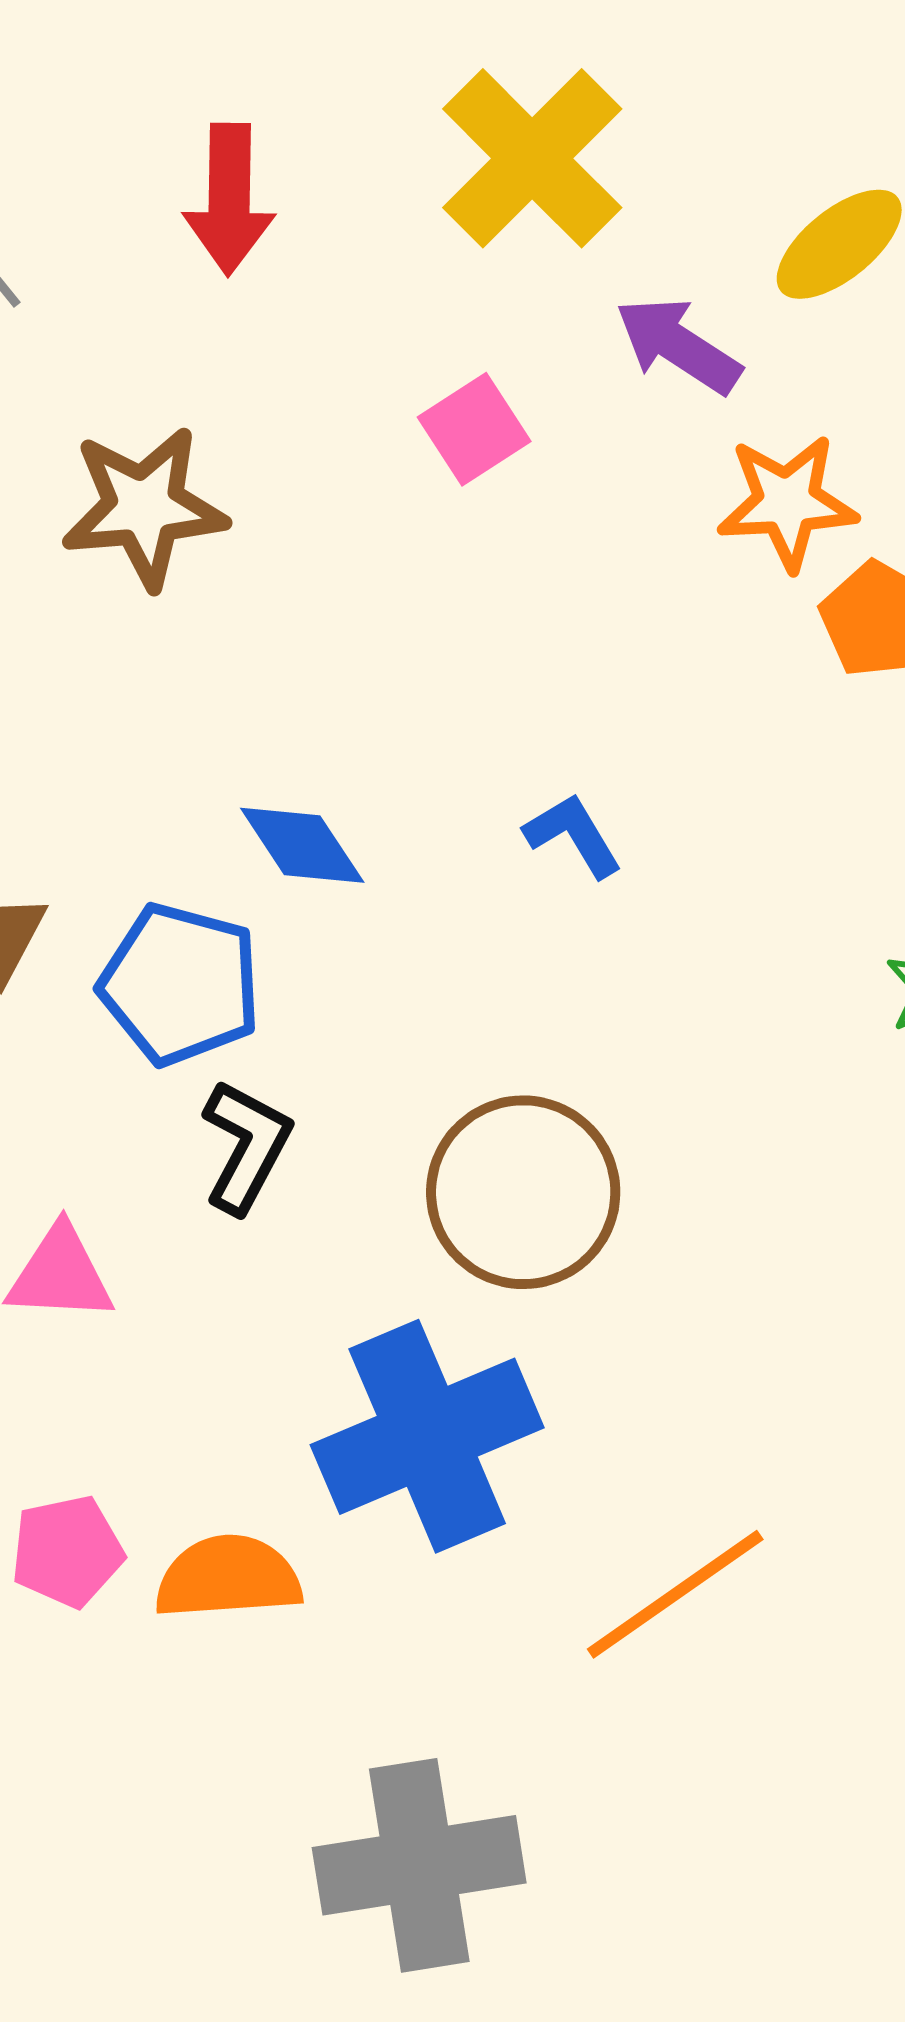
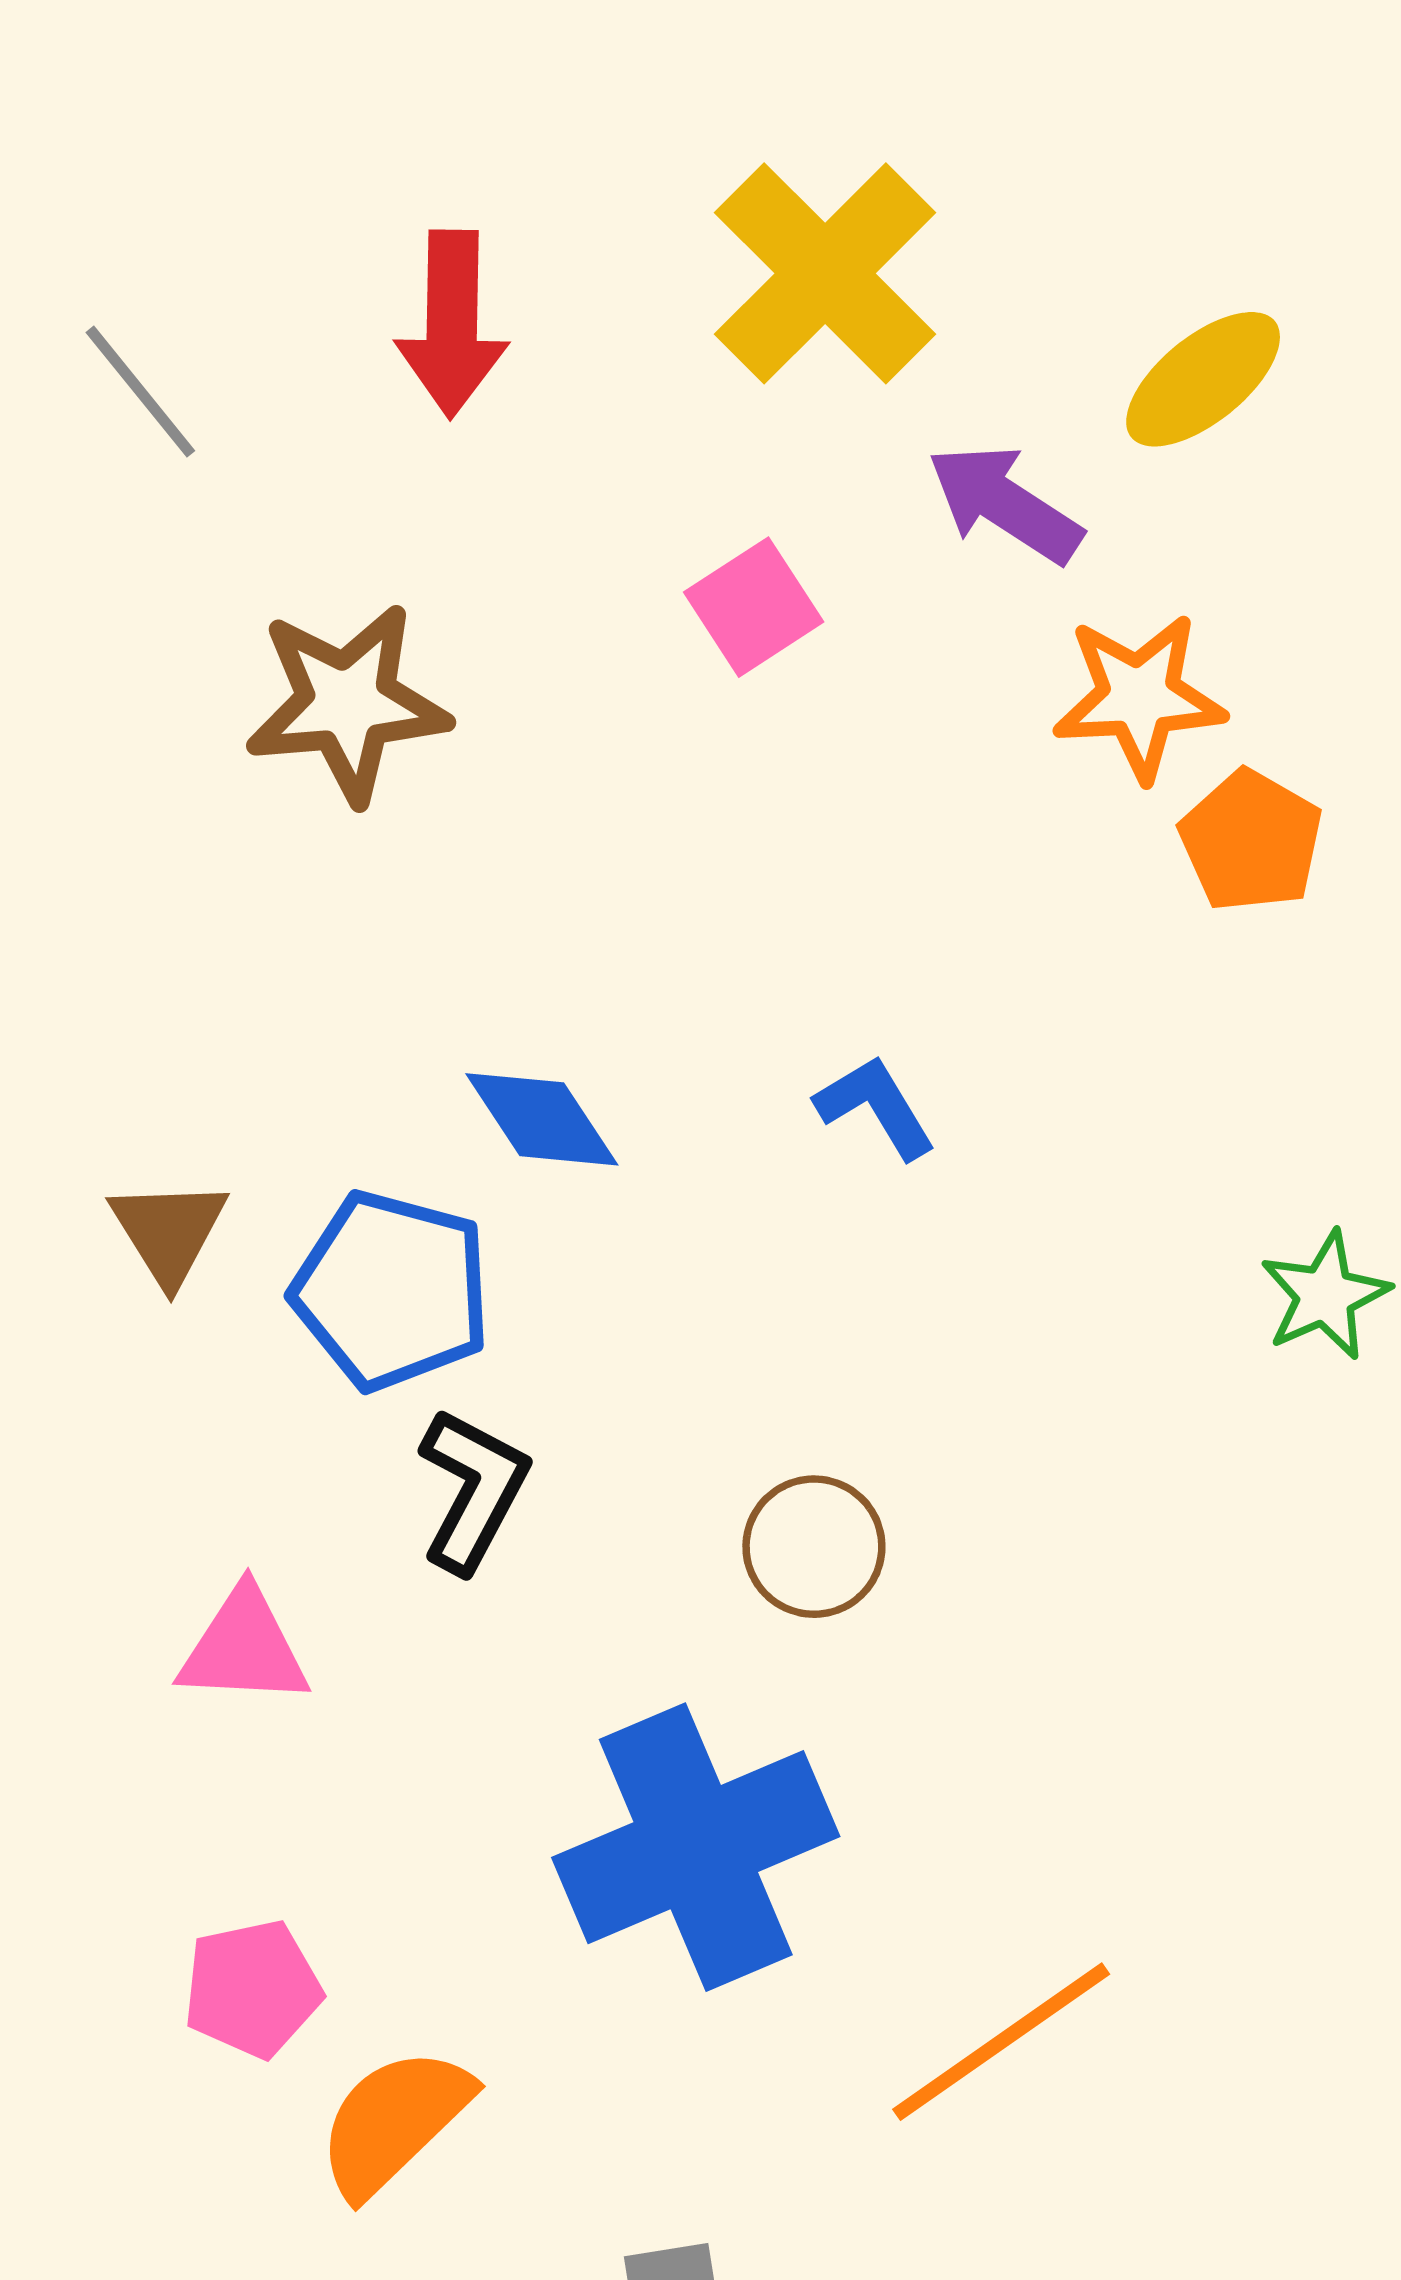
brown circle: (523, 1192) -> (814, 1547), size x0.6
orange semicircle: (228, 1577) -> (394, 2122), moved, turned -40

